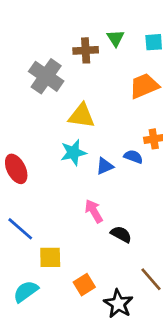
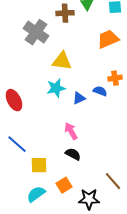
black semicircle: (121, 234) -> (73, 154), moved
cyan semicircle: (26, 291) -> (36, 194), moved
black star: (118, 304) -> (89, 199), turned -30

